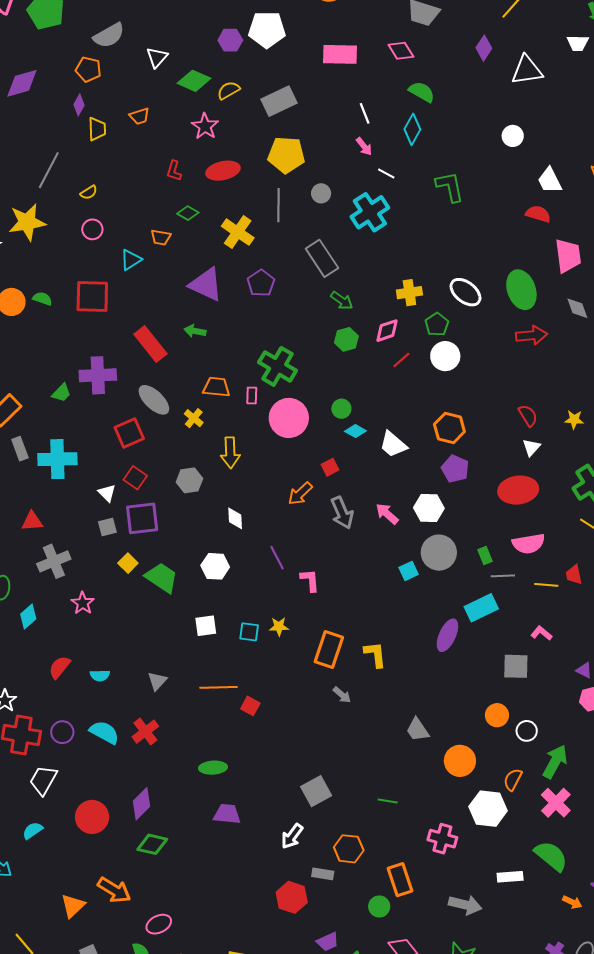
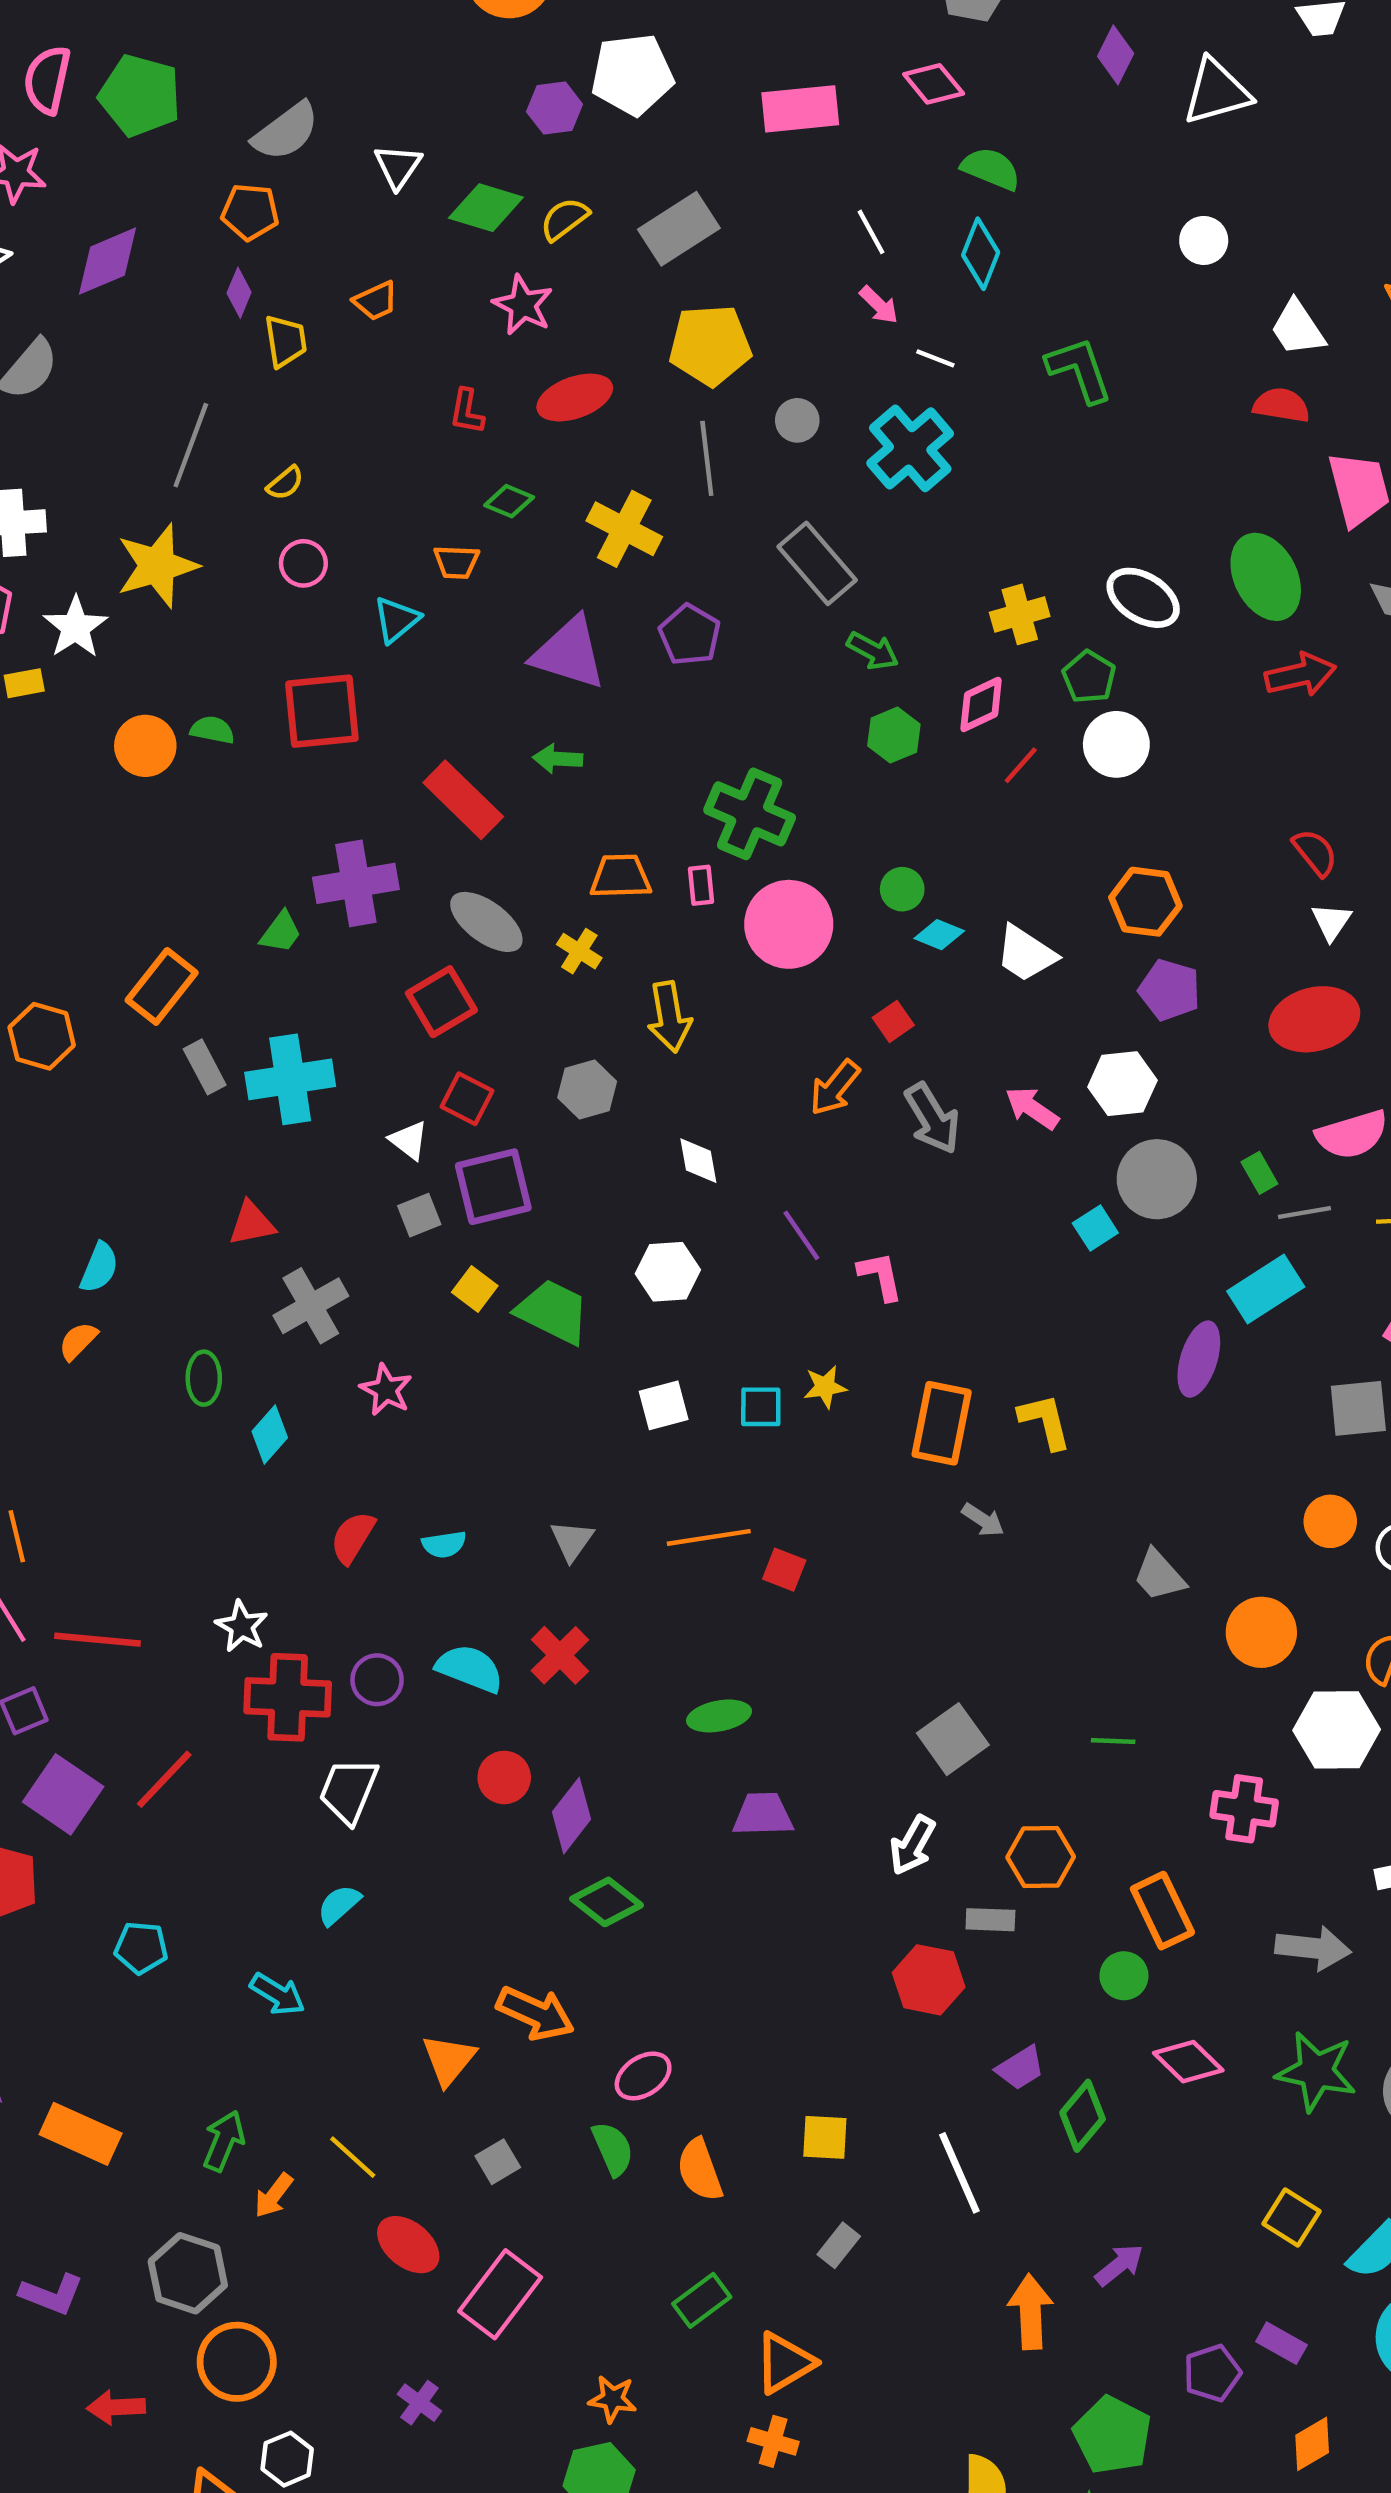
red circle: (92, 817) -> (504, 1777), moved, size x0.7
green diamond: (152, 844) -> (607, 1902), turned 32

